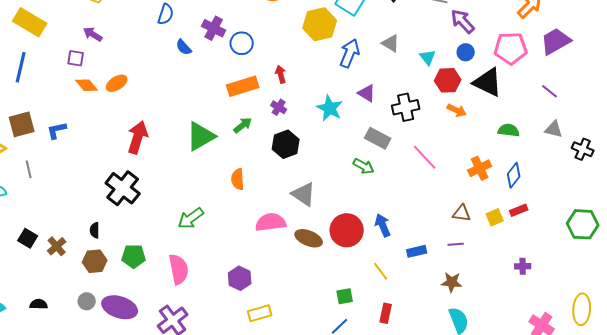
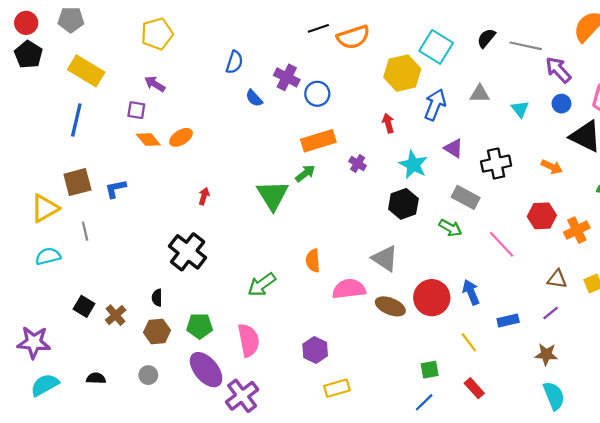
gray triangle: (391, 43) -> (480, 94), turned -30
red arrow: (281, 74) -> (388, 123), moved
red hexagon: (448, 80) -> (542, 216), moved
green arrow: (243, 125) -> (305, 173), moved
green triangle: (201, 136) -> (273, 195), turned -32
red arrow: (138, 137) -> (204, 196), size x0.5
black hexagon: (286, 144) -> (403, 204), moved
pink line: (425, 157) -> (502, 244), moved
orange semicircle: (238, 179) -> (313, 261), moved
purple line: (456, 244) -> (551, 313), turned -35
purple ellipse: (120, 307) -> (206, 370), moved, turned 32
red rectangle: (386, 313) -> (474, 388), turned -54

